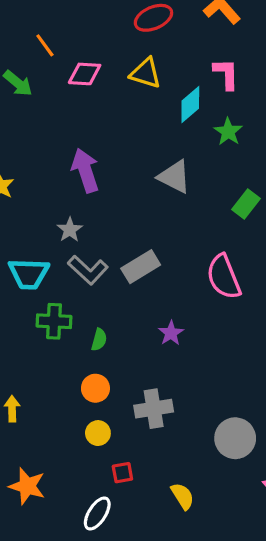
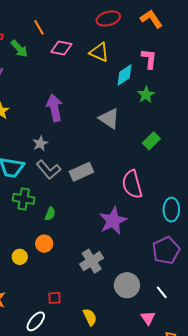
purple star: (171, 333) -> (113, 221), moved, size x1.8
gray cross: (154, 409) -> (92, 261), moved, turned -30
yellow circle: (98, 433) -> (20, 257), moved

